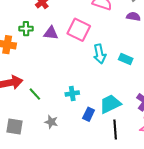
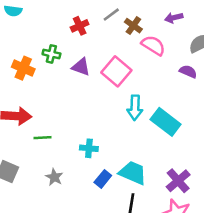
cyan rectangle: (126, 59) -> (166, 122), size x1.6
green line: (35, 94) -> (43, 138), turned -64
cyan trapezoid: (110, 104) -> (133, 173), turned 35

